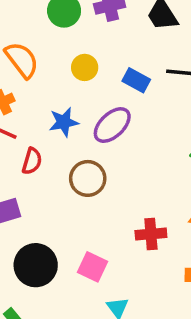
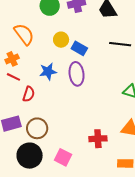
blue rectangle: (136, 80) -> (79, 48), moved
purple ellipse: (112, 125) -> (77, 74), turned -55
brown circle: (88, 178) -> (37, 128), moved

